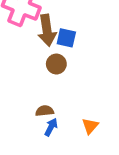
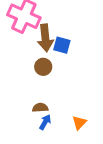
brown circle: (56, 64) -> (43, 67), moved

